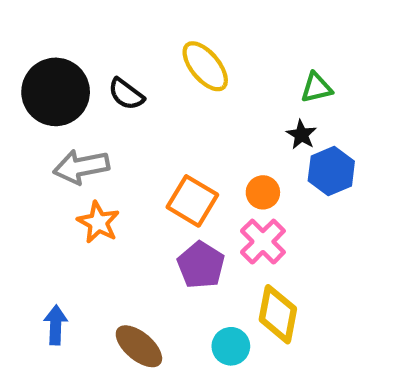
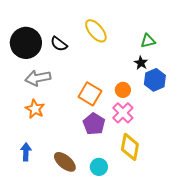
orange star: (98, 222) -> (35, 109), moved
cyan circle: (231, 346) -> (99, 167), moved

